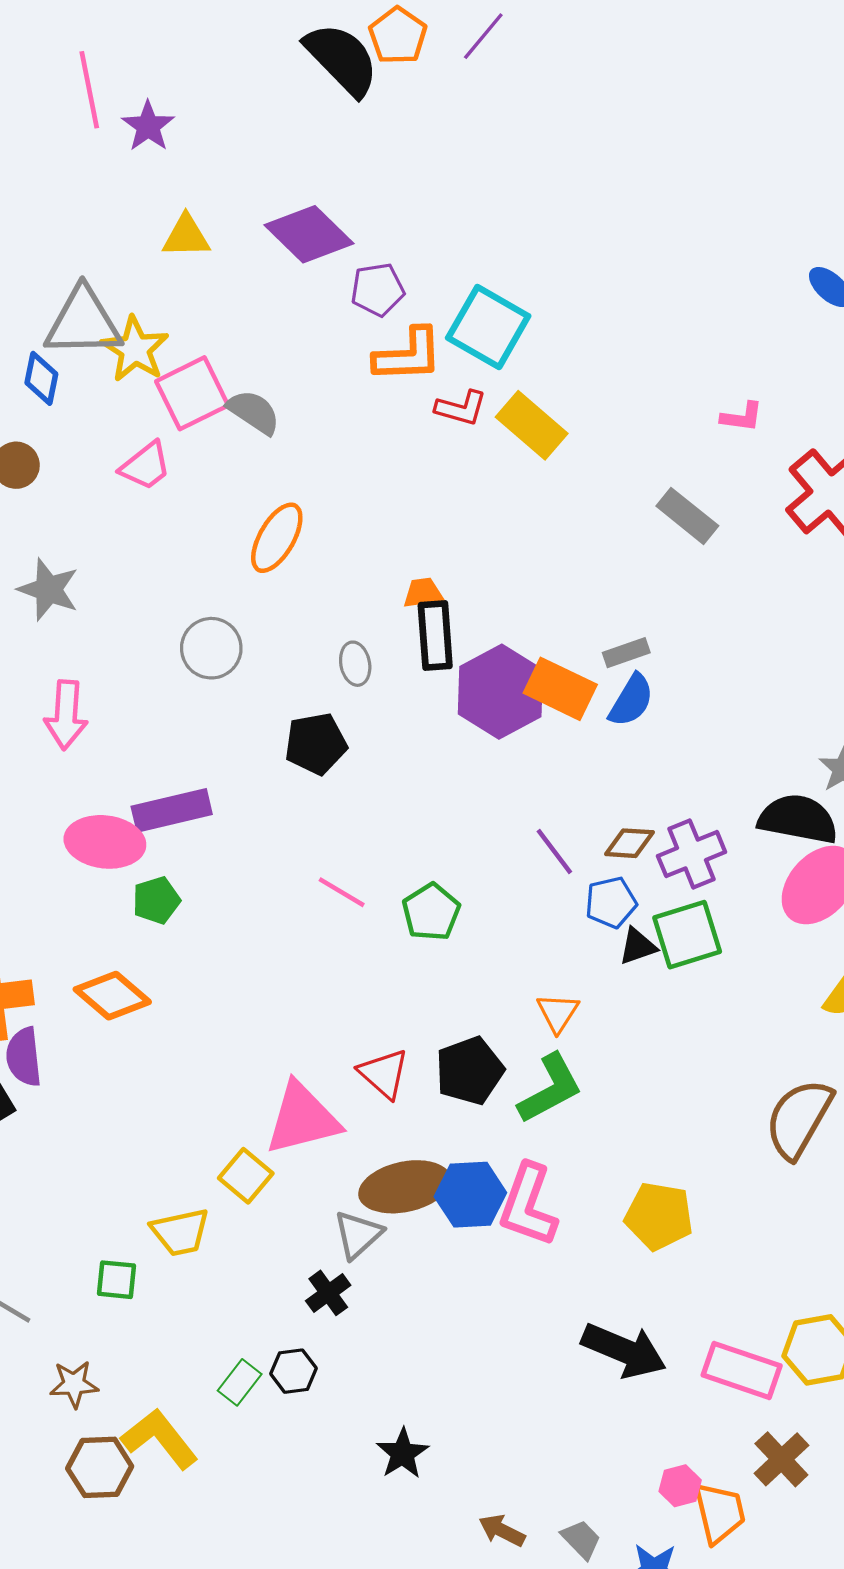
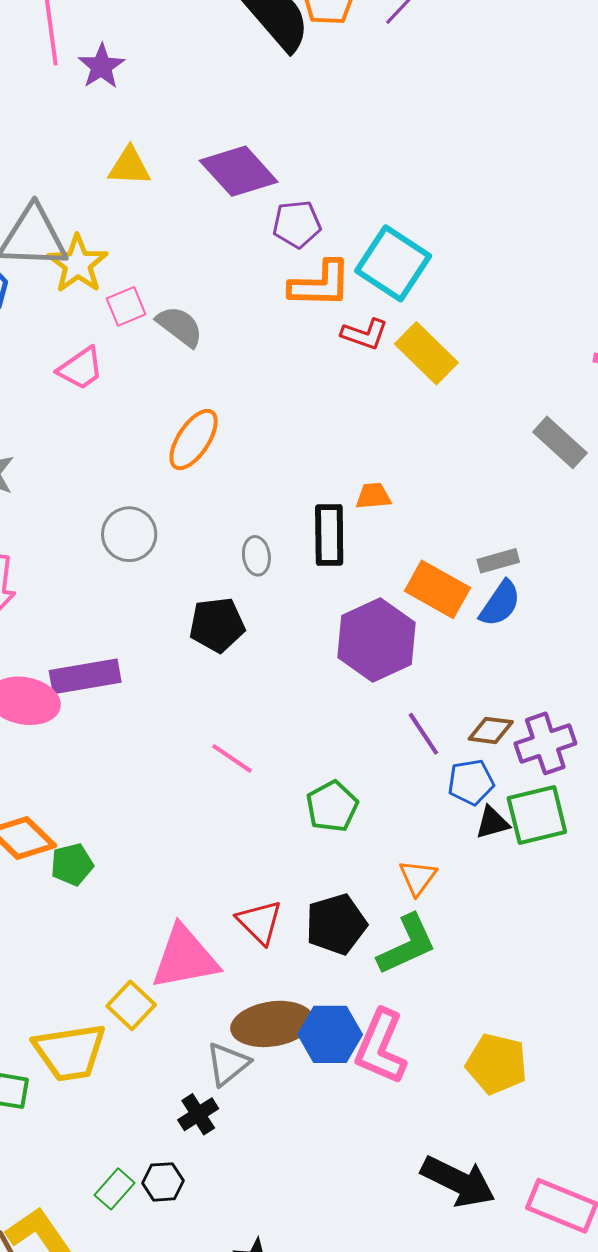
pink square: (192, 393) -> (126, 306), size x0.6
orange trapezoid: (423, 593) -> (373, 496), moved
purple hexagon: (500, 692) -> (376, 640), moved
green pentagon: (156, 900) -> (72, 864), moved
green pentagon: (431, 912) -> (332, 806), moved
yellow trapezoid: (180, 1232) -> (70, 1052), size x1.4

